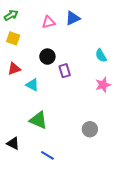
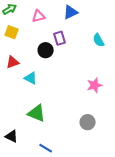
pink triangle: (48, 22) -> (39, 16), moved
cyan semicircle: (101, 56) -> (99, 40), moved
purple rectangle: (65, 71) -> (60, 38), moved
pink star: (103, 85) -> (95, 85), moved

